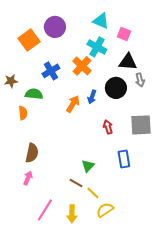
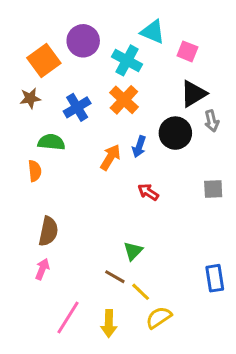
cyan cross: (97, 47) -> (127, 60), moved
black triangle: (128, 62) -> (194, 94), turned -36
brown star: (11, 81) -> (30, 98), moved
gray square: (141, 125) -> (213, 189), size x0.6
red arrow: (108, 127) -> (148, 192), moved, turned -40
blue rectangle: (124, 159) -> (215, 278), moved

